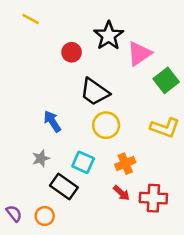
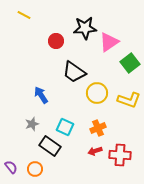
black star: (109, 36) -> (85, 28), turned 30
yellow circle: (106, 125) -> (97, 93), moved
red arrow: (121, 193) -> (95, 151), turned 120

